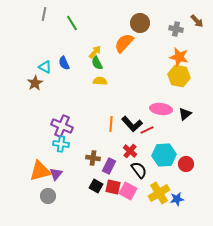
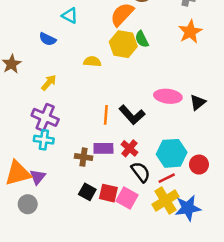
yellow arrow: (95, 52) -> (49, 83), moved
orange star: (179, 57) -> (190, 32), turned 30
blue semicircle: (64, 63) -> (48, 39), turned -40
green semicircle: (97, 63) -> (142, 39), moved
cyan triangle: (45, 67) -> (70, 16), moved
yellow hexagon: (179, 76) -> (123, 44), moved
red line: (147, 130) -> (167, 178), moved
purple rectangle: (109, 166) -> (103, 148), moved, turned 63
blue star: (177, 199) -> (188, 208), size x1.5

